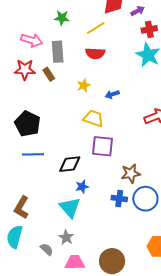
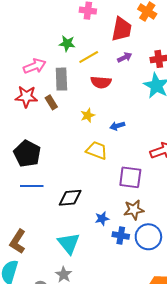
purple arrow: (138, 11) -> (125, 57), moved
yellow line: (96, 28) -> (89, 57), moved
pink arrow: (32, 40) -> (35, 66), turned -40
purple square: (103, 146) -> (130, 177), moved
blue star: (82, 187) -> (102, 219), moved

